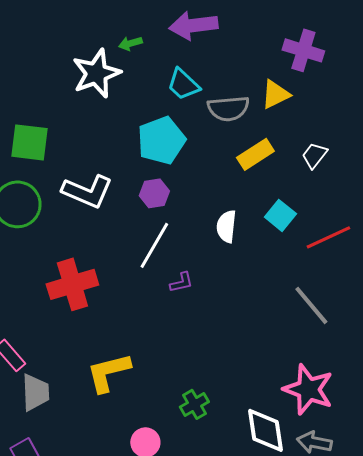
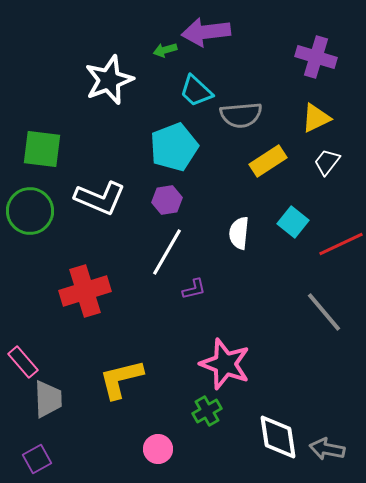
green arrow: (130, 43) -> (165, 50), moved
yellow triangle: (275, 94) -> (316, 118), moved
pink star: (308, 389) -> (225, 364), moved

